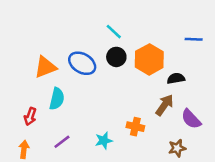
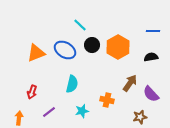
cyan line: (114, 32) -> (80, 25), moved
black semicircle: (176, 78) -> (151, 57), moved
cyan semicircle: (57, 99) -> (72, 84), moved
red arrow: (30, 116) -> (32, 92), moved

